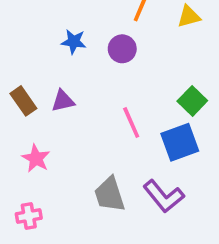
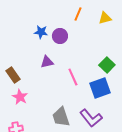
purple circle: (122, 49) -> (60, 36), moved
brown rectangle: (23, 101) -> (13, 75), moved
purple triangle: (63, 101) -> (47, 62), moved

